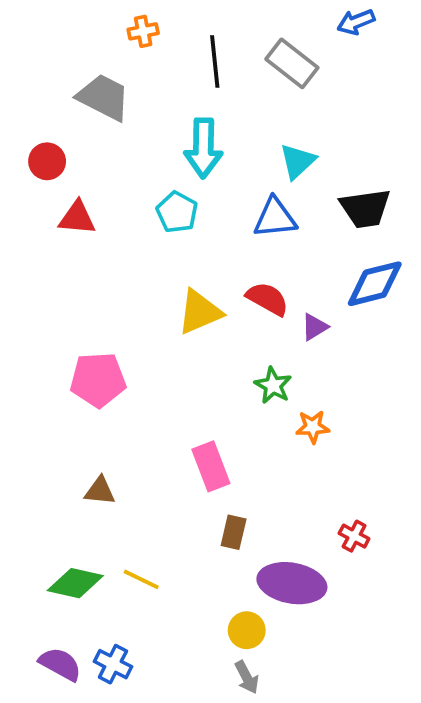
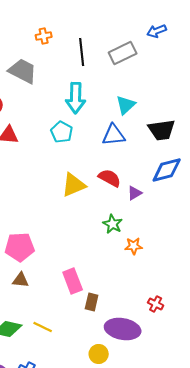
gray rectangle: (292, 63) -> (123, 53), turned -64
pink pentagon: (98, 380) -> (20, 247), moved
pink rectangle: (211, 466) -> (73, 281), moved

